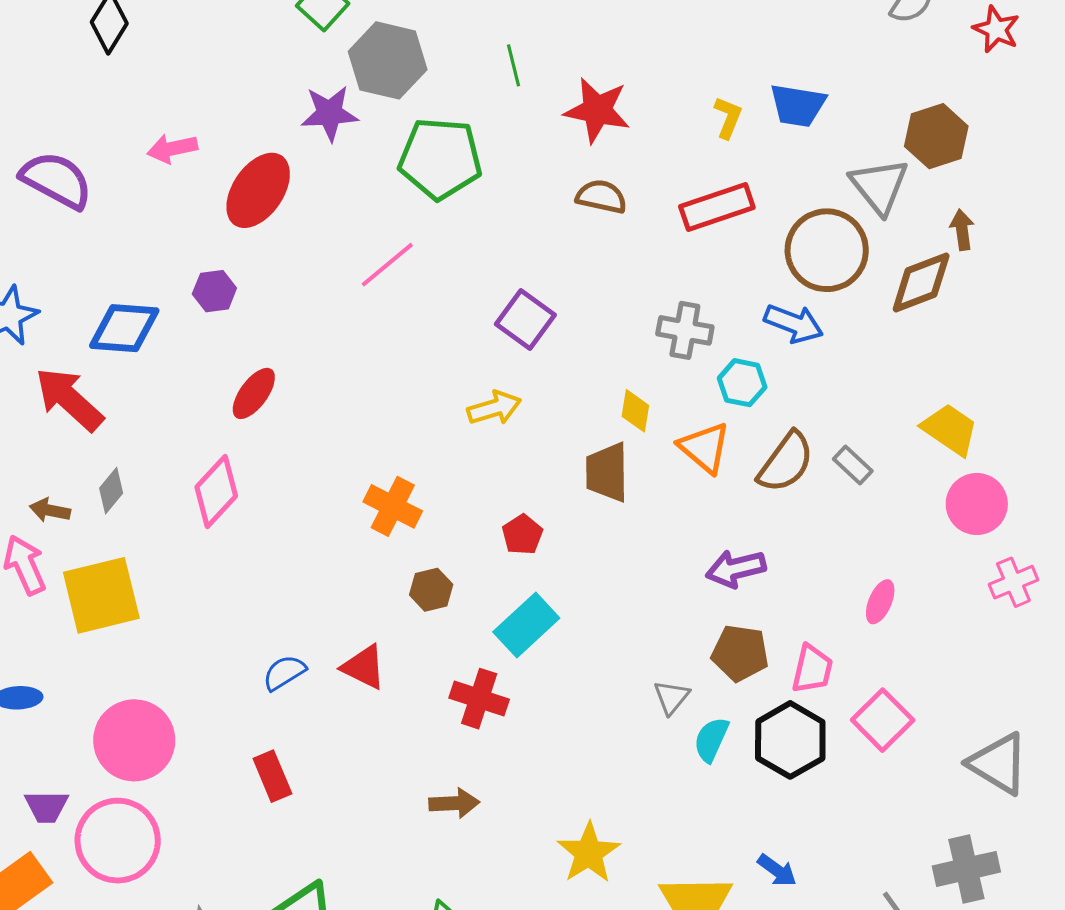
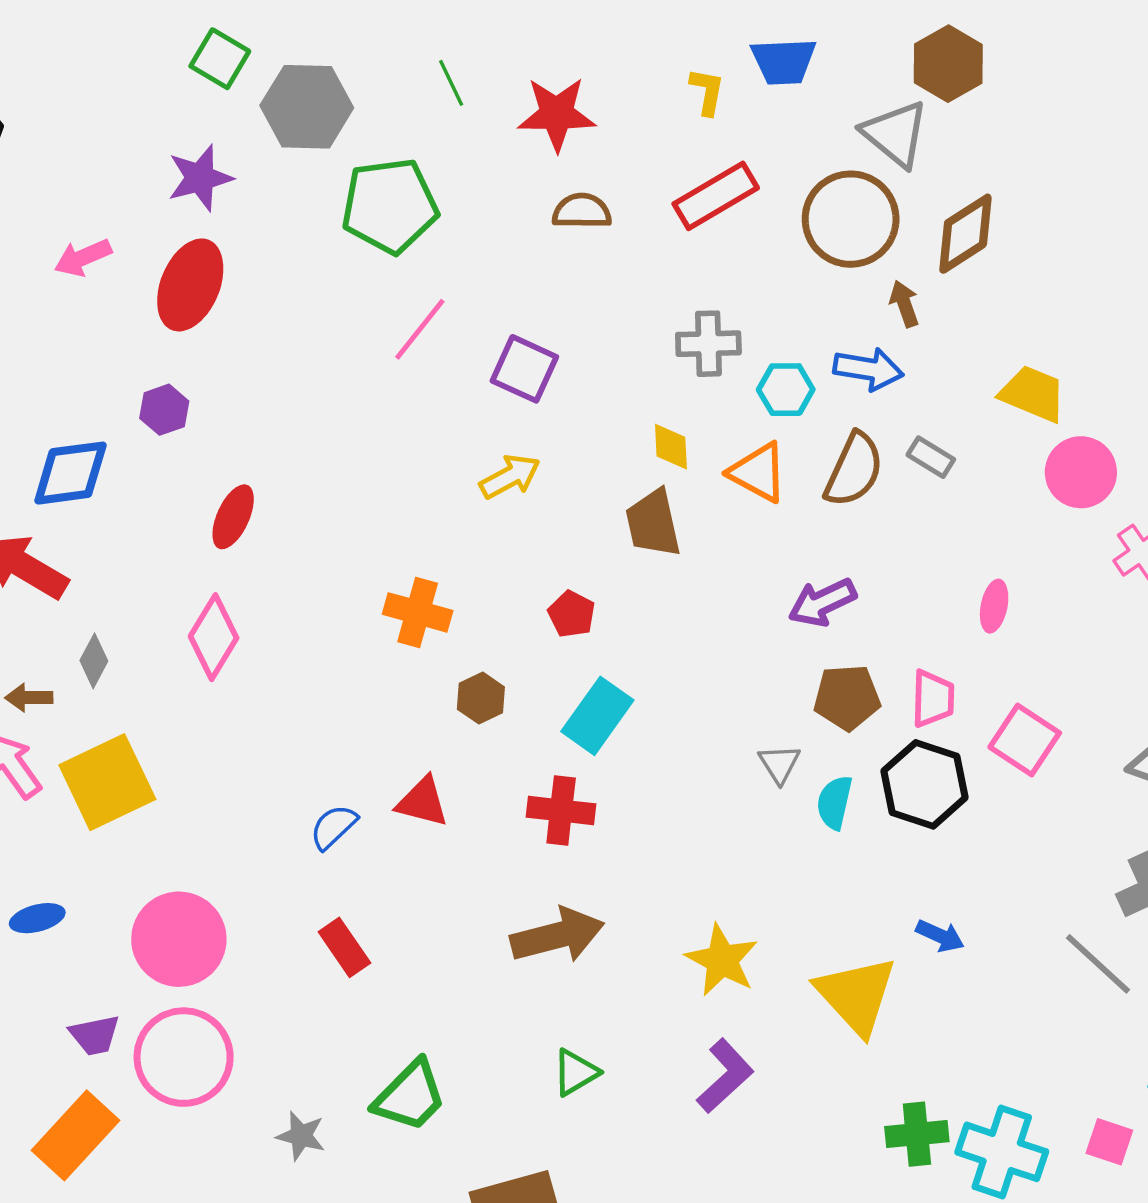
purple star: (330, 113) -> (200, 178), moved
brown arrow: (962, 230) -> (904, 304), moved
pink line: (387, 265) -> (420, 329), moved
blue arrow: (794, 323) -> (868, 369), moved
brown arrow: (454, 803) -> (557, 935), size x1.6

